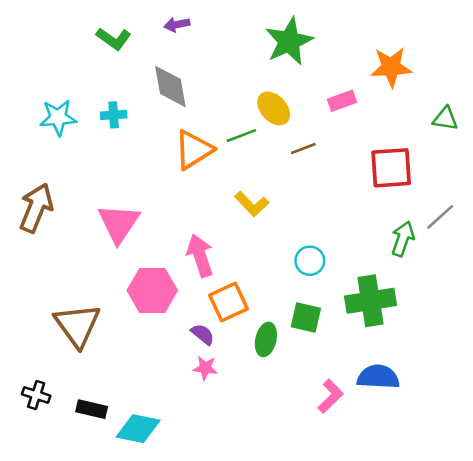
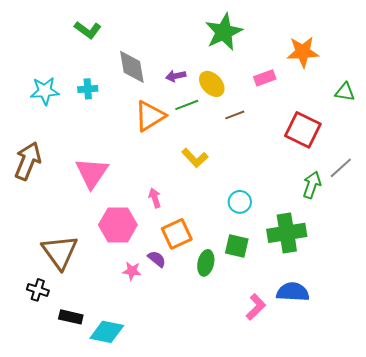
purple arrow: (177, 25) -> (176, 76), moved
red square: (391, 168) -> (303, 130), turned 30
pink arrow: (200, 256) -> (155, 198), size x0.6
pink star: (205, 368) -> (132, 271), moved
black cross: (36, 395) -> (38, 290), moved

